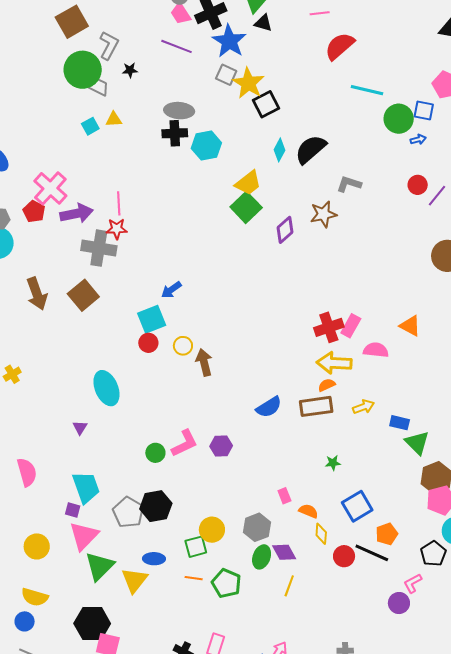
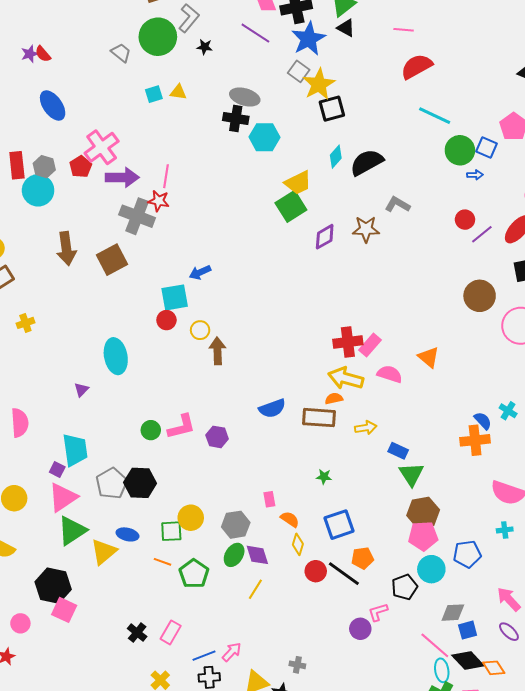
gray trapezoid: (99, 87) -> (121, 53), moved

